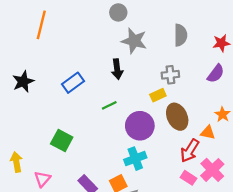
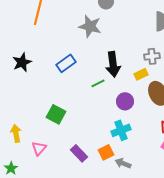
gray star: (134, 41) -> (90, 26), moved
black arrow: (117, 69) -> (113, 64), moved, size x1.4
purple circle: (140, 126) -> (125, 101), size x0.7

